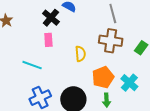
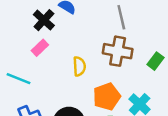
pink rectangle: (48, 40) -> (40, 48), turned 48

